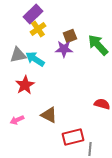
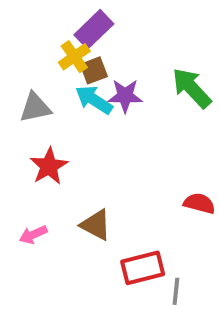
purple rectangle: (33, 14) -> (94, 29), moved
brown square: (70, 36) -> (94, 70), moved
cyan arrow: (35, 59) -> (94, 100), moved

